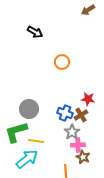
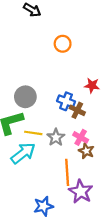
brown cross: (81, 115) -> (77, 110), moved, turned -32
gray star: (72, 132) -> (56, 137), moved
pink cross: (78, 145) -> (81, 137), turned 32

